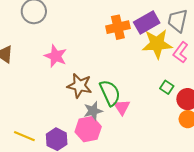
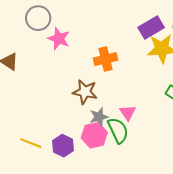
orange cross: (118, 27) -> (105, 59), moved
pink star: (56, 56) -> (59, 39), moved
green semicircle: (110, 93) -> (118, 130), moved

